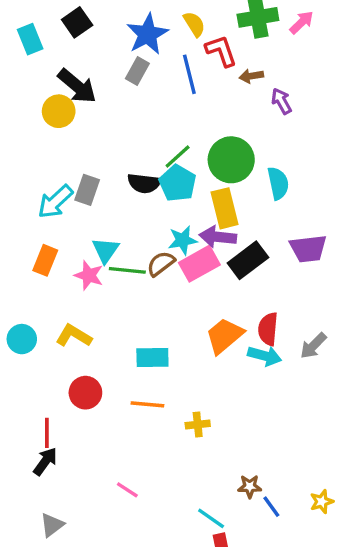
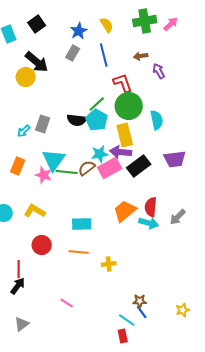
blue star: (147, 34) -> (79, 31), size x0.7
red L-shape: (221, 51) -> (123, 83), moved
cyan arrow: (55, 202) -> (24, 131), size x0.6
cyan triangle: (106, 250) -> (54, 160), size x1.4
blue line: (271, 507) -> (142, 312), moved
cyan line: (211, 518) -> (127, 320), moved

